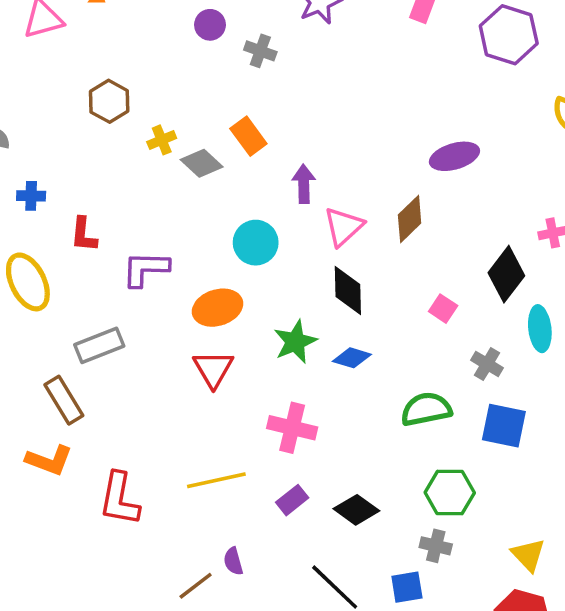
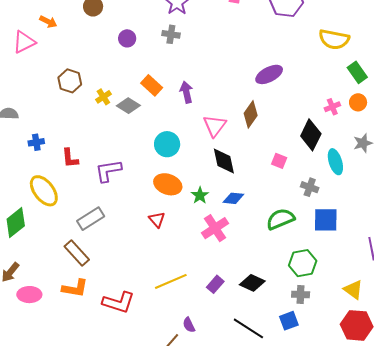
purple circle: (210, 25) -> (127, 38), moved
gray cross: (260, 51) -> (171, 34), moved
purple arrow: (304, 184) -> (186, 92), moved
orange ellipse: (218, 308) -> (168, 184), moved, turned 48
green star: (295, 342) -> (200, 195), size x0.7
red triangle: (213, 369) -> (157, 219), size x0.7
pink cross: (292, 428) -> (215, 228), moved, turned -36
red L-shape: (119, 499) -> (118, 302), turned -72

